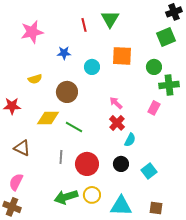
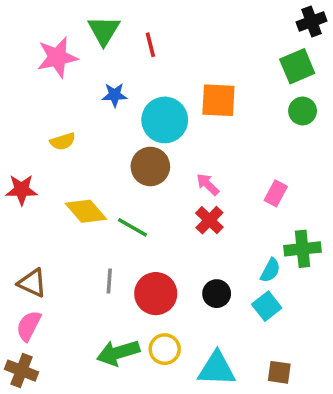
green triangle: (110, 19) -> (104, 30), moved
cyan circle: (92, 67) -> (165, 120), size x1.6
green circle: (154, 67) -> (303, 111), moved
green cross: (169, 85) -> (303, 249), moved
brown circle: (67, 92) -> (150, 166), moved
yellow diamond: (48, 118) -> (86, 211), turned 50
cyan semicircle: (130, 140) -> (270, 270), moved
brown triangle: (22, 148) -> (32, 283), moved

